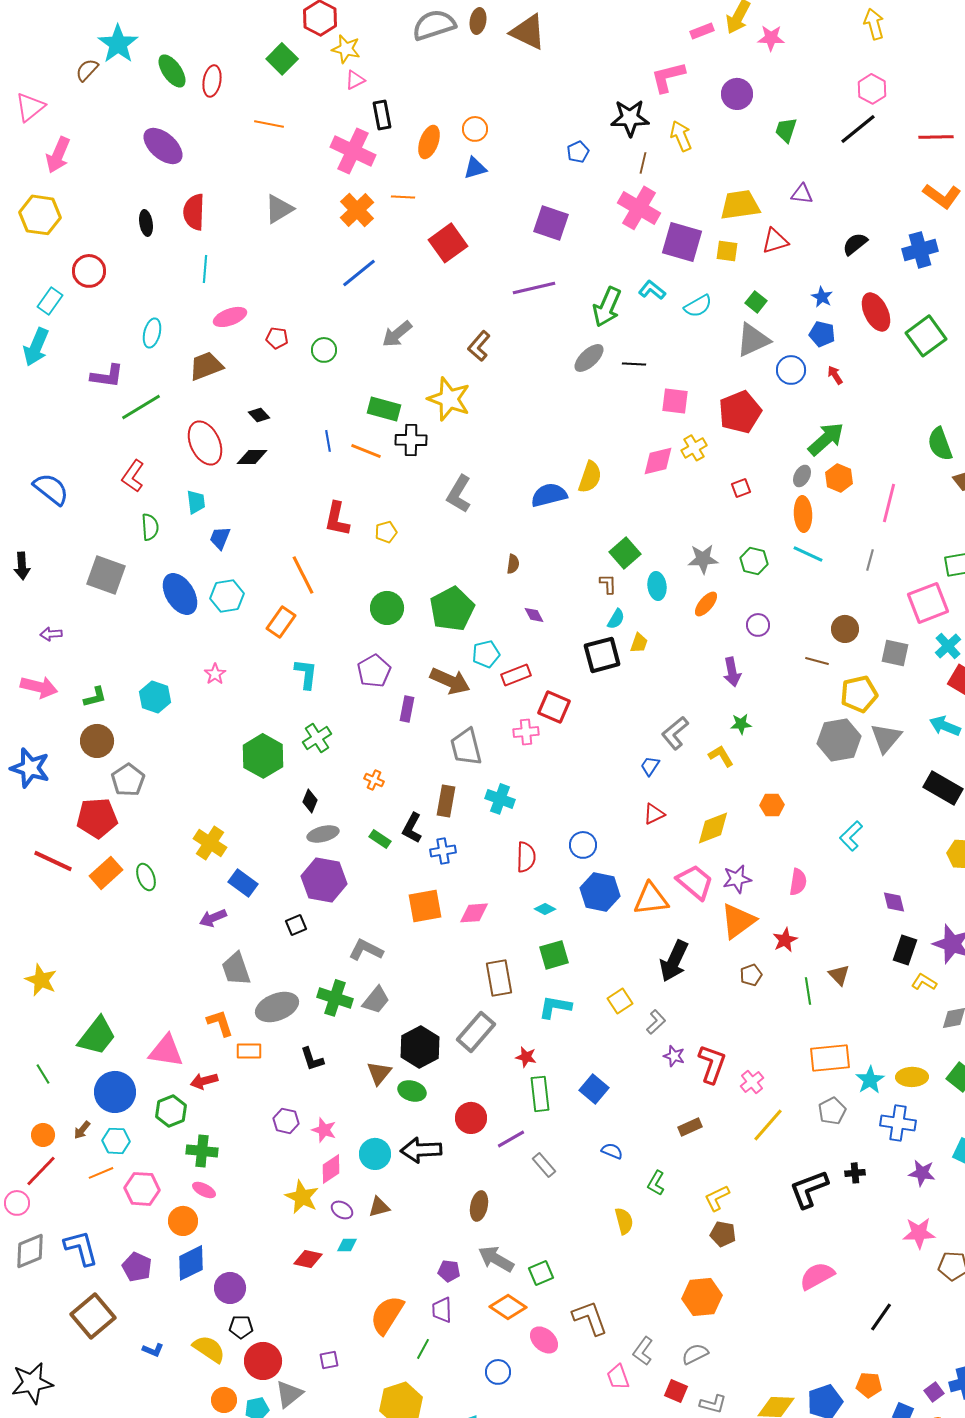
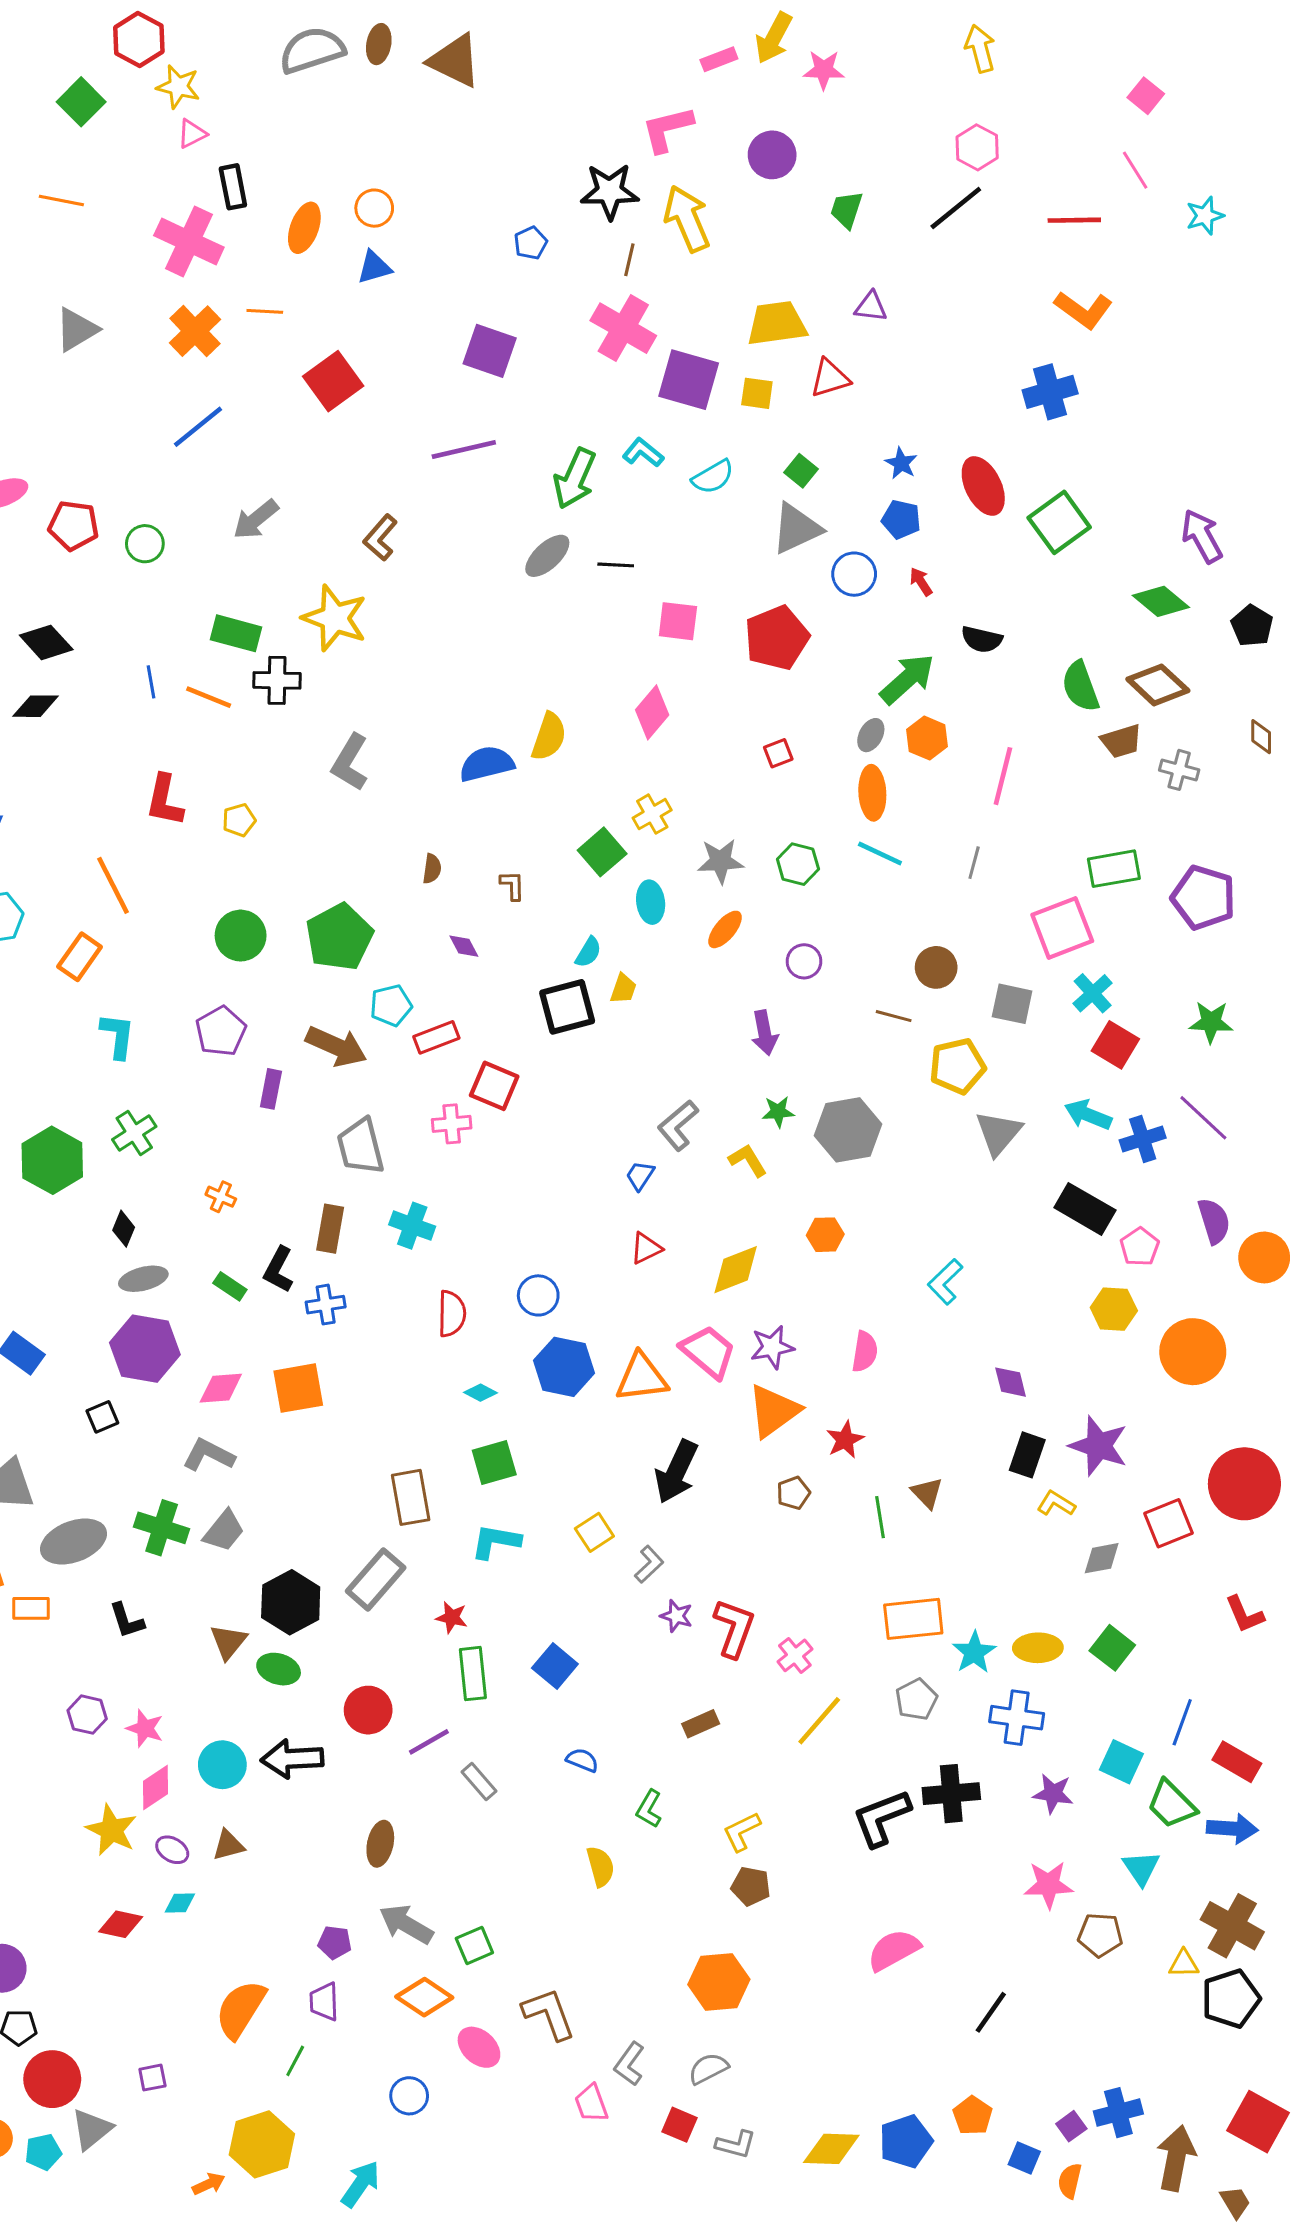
yellow arrow: (681, 136) -> (687, 219), size x1.4
black semicircle: (855, 244) -> (982, 639), moved, turned -128
red pentagon: (277, 338) -> (74, 525), size x1.5
black diamond: (259, 415) -> (46, 642), size x1.6
yellow cross: (694, 448) -> (652, 814), moved
pink diamond: (658, 461) -> (652, 712), turned -36
brown L-shape: (608, 584) -> (512, 885), moved
gray hexagon: (839, 740) -> (848, 1130), moved
pink diamond: (474, 913) -> (221, 1388), moved
black cross: (855, 1173) -> (951, 1794), size x1.8
orange pentagon: (869, 1385) -> (973, 2116), turned 30

